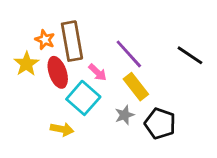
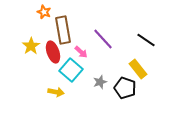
orange star: (45, 40) -> (44, 12), moved
yellow rectangle: (136, 87) -> (138, 69), moved

